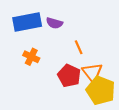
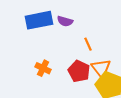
orange cross: (31, 57) -> (43, 68), moved

